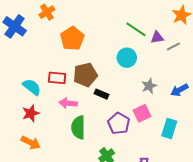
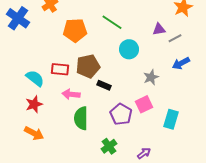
green line: (136, 29) -> (112, 22), moved
orange pentagon: (72, 38) -> (75, 30), turned 30
blue arrow: (179, 90) -> (181, 63), moved

